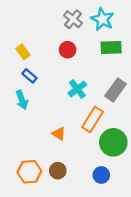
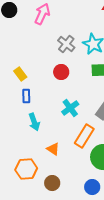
blue rectangle: (29, 76) -> (26, 96), turned 48
cyan arrow: (22, 100) -> (34, 122), moved
orange hexagon: (29, 172) -> (26, 169), moved

